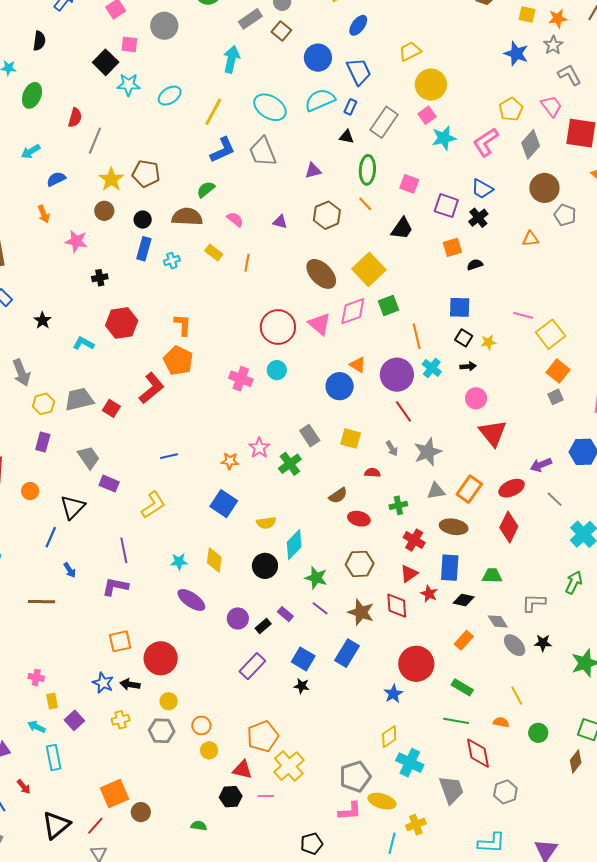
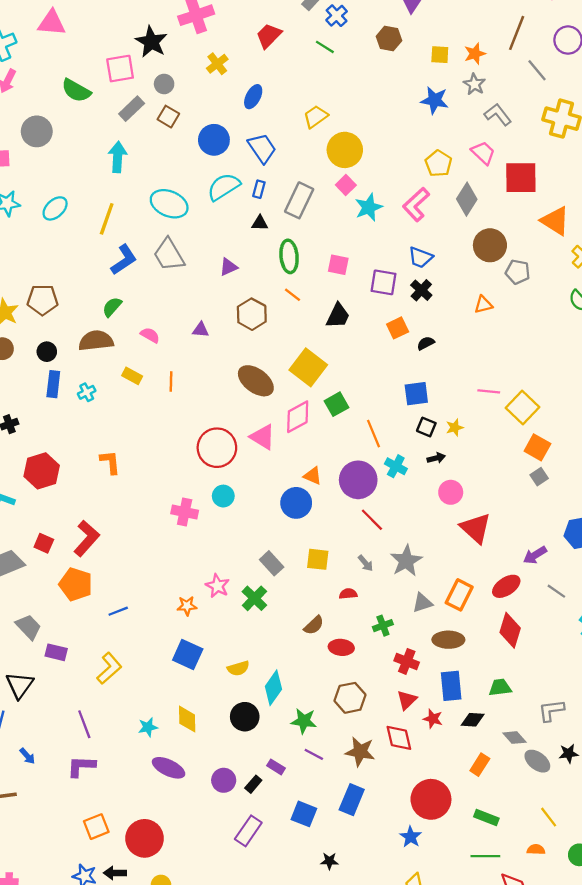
orange pentagon: (178, 361) -> (76, 584), moved
red square: (111, 408) -> (44, 543), moved
black star: (302, 686) -> (329, 861), moved

